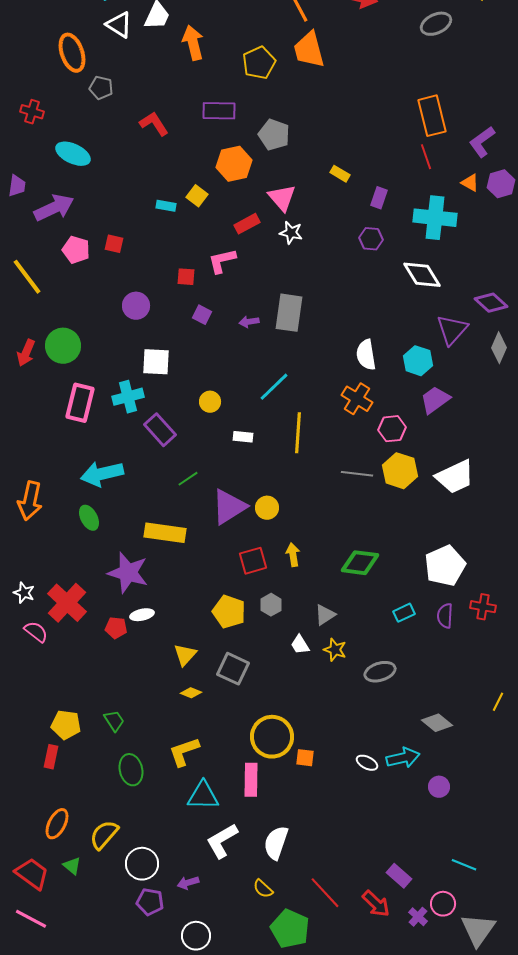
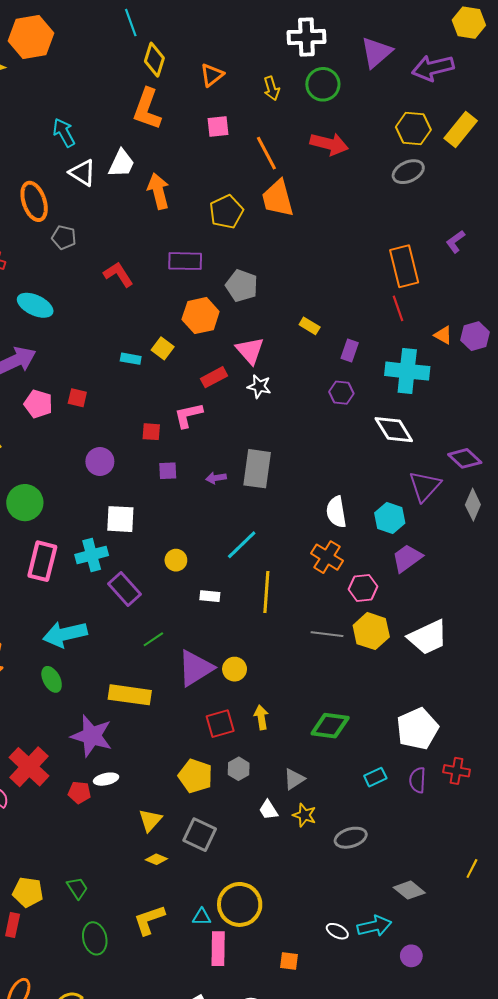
purple L-shape: (482, 142) -> (455, 242), moved, size x0.7
purple square: (202, 315) -> (168, 471), turned -30
orange square: (305, 758) -> (289, 961), moved
cyan triangle: (203, 796) -> (202, 917), moved, size x0.6

